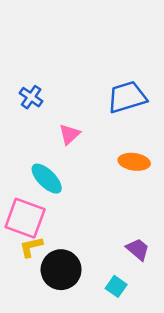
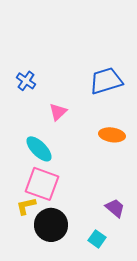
pink square: (25, 218) -> (42, 184), moved

